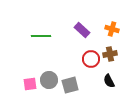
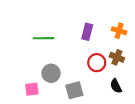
purple rectangle: (82, 30) -> (87, 32), turned 63
brown cross: (110, 54) -> (117, 57), turned 32
gray circle: (49, 80) -> (51, 73), moved

